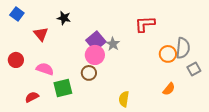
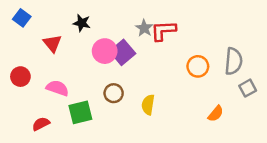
red L-shape: (145, 24) -> (163, 31), moved
gray star: (113, 44) -> (144, 28), moved
orange circle: (168, 54) -> (198, 66), moved
pink circle: (95, 55) -> (105, 51), moved
yellow semicircle: (124, 99) -> (148, 105), moved

